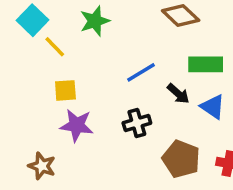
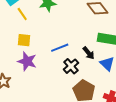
blue line: (141, 72) -> (60, 48), moved
black cross: (137, 123) -> (71, 66), moved, turned -35

